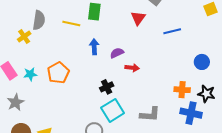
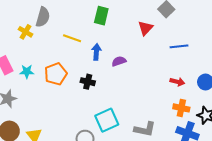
yellow line: (71, 24) -> (72, 38), moved
yellow cross: (24, 36) -> (25, 32), turned -32
red arrow: (132, 68) -> (177, 82), moved
black cross: (107, 87) -> (88, 82), moved, turned 32

